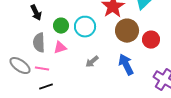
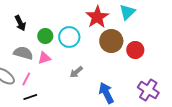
gray semicircle: (39, 43) -> (23, 53), turned 108
blue arrow: (126, 65) -> (106, 93), moved
pink line: (42, 69) -> (26, 79), turned -72

